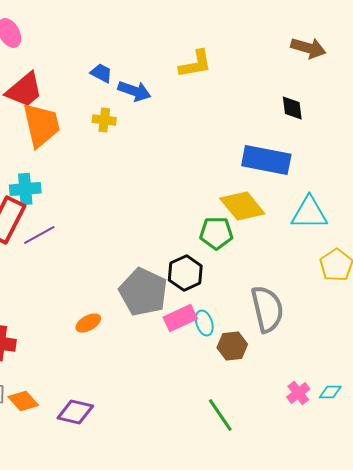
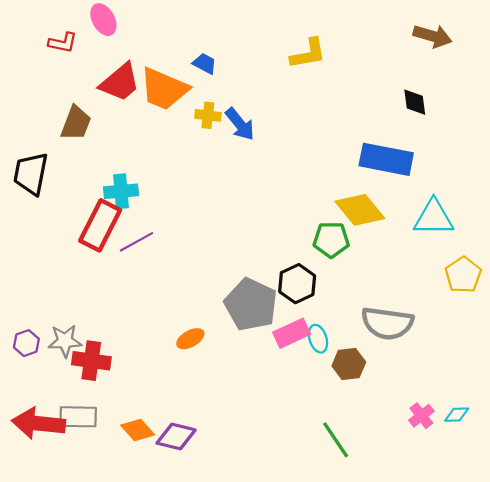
blue arrow: (134, 91) -> (240, 124), moved, turned 32
orange trapezoid: (41, 125) -> (164, 89), moved, turned 126
gray semicircle: (267, 309) -> (387, 323), turned 111
orange diamond: (23, 401) -> (138, 430), moved

